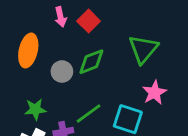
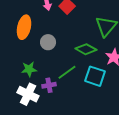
green diamond: (91, 62) -> (86, 49), moved, turned 50

